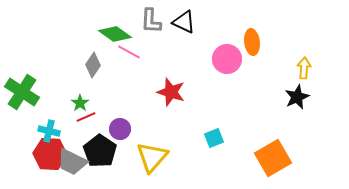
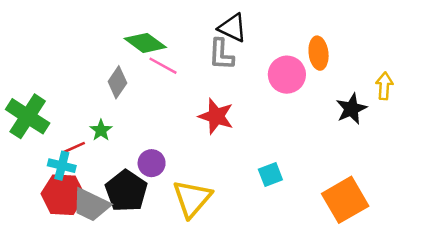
gray L-shape: (151, 21) -> (221, 54), moved
black star: (297, 97) -> (351, 109), moved
red line: (86, 117) -> (73, 148), moved

